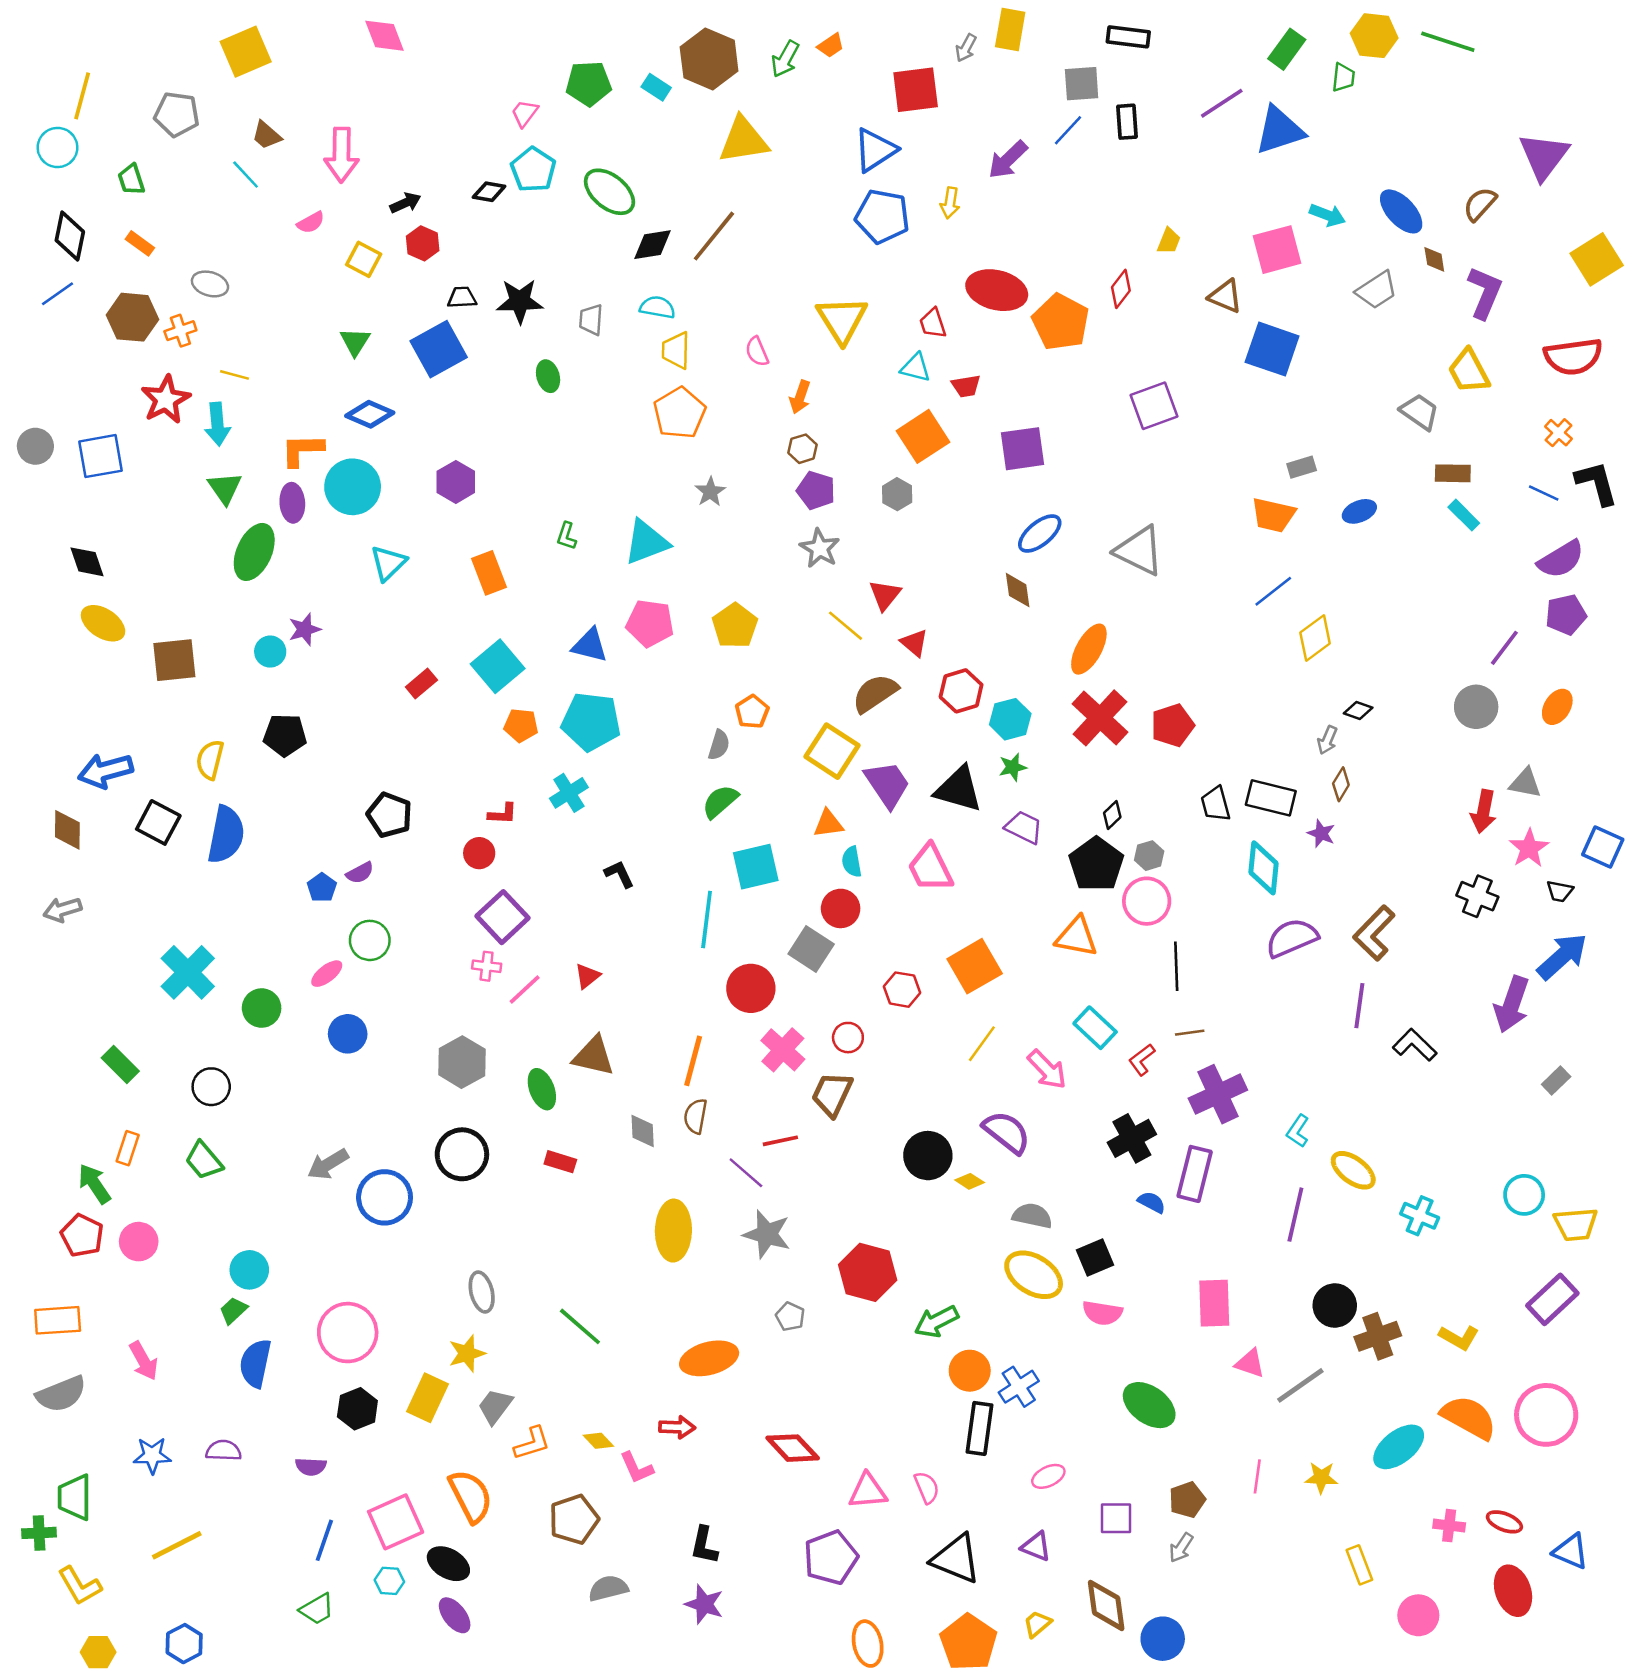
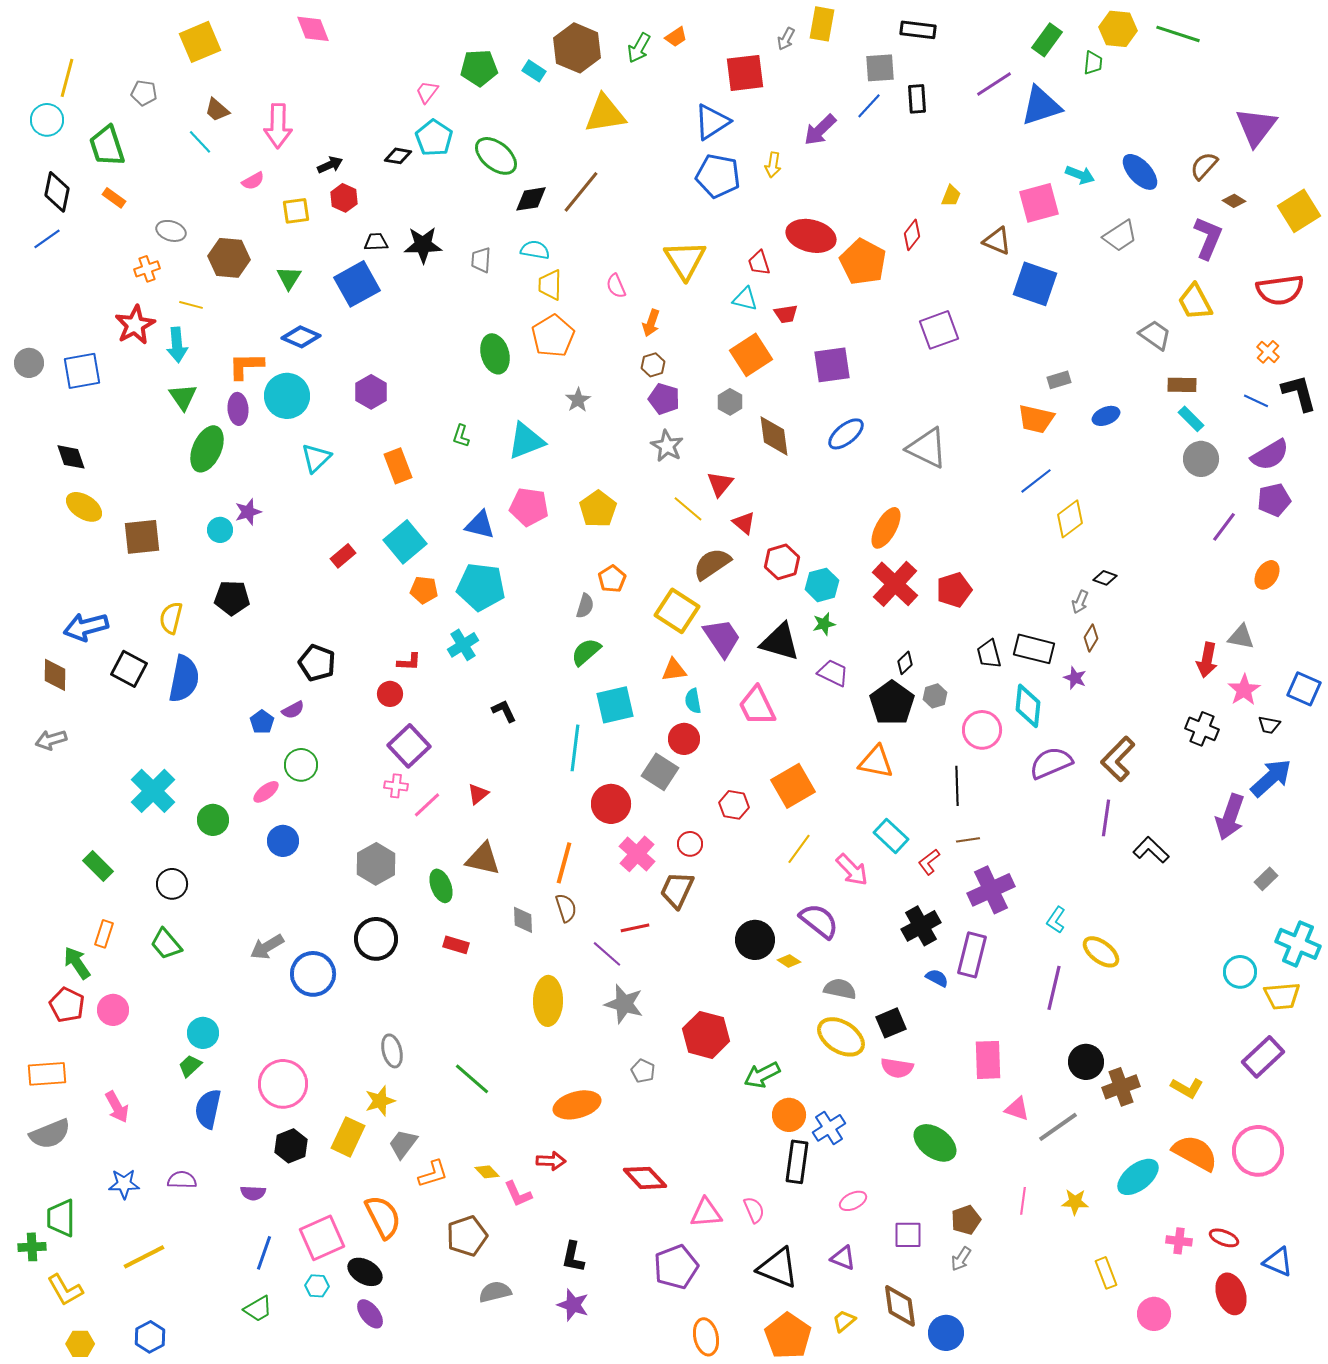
gray pentagon: (177, 114) -> (144, 93), size x0.7
green trapezoid: (131, 179) -> (107, 146), size x1.6
yellow square: (364, 259) -> (296, 211), turned -36
brown diamond: (1434, 259) -> (1234, 201), moved, turned -50
brown hexagon: (133, 317) -> (229, 258), moved
green ellipse: (548, 376) -> (495, 354), moved, size x1.5
brown diamond: (1018, 590) -> (774, 436), moved, size x1.4
gray circle: (1476, 707) -> (1201, 459), moved
pink circle: (1147, 901) -> (982, 730), moved
brown semicircle: (696, 1116) -> (566, 908), turned 152
cyan cross: (1420, 1216) -> (1298, 944), moved, size x1.4

